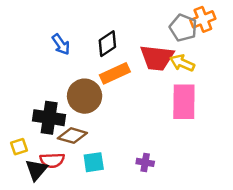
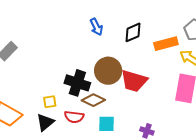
red trapezoid: (157, 58) -> (134, 81), moved
orange rectangle: (115, 73) -> (166, 44), moved
black triangle: (36, 170) -> (45, 122), moved

